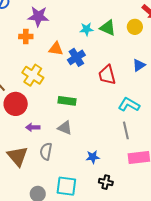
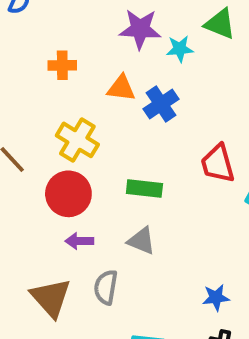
purple star: (38, 16) -> (140, 29), moved
green triangle: (108, 28) -> (220, 24), moved
red trapezoid: (107, 75) -> (218, 164), moved
red circle: (16, 104) -> (68, 194), moved
blue star: (93, 157) -> (216, 297), moved

